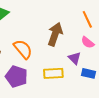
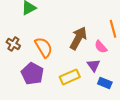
pink semicircle: (88, 42) -> (101, 47), moved
yellow rectangle: (53, 73) -> (70, 77), turned -30

